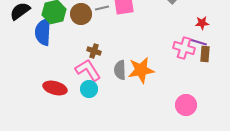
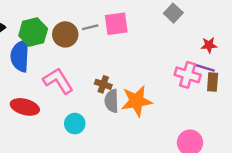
brown cross: (94, 51) -> (103, 84), moved
pink L-shape: (88, 70) -> (58, 81), moved
red ellipse: (55, 88) -> (25, 107), moved

